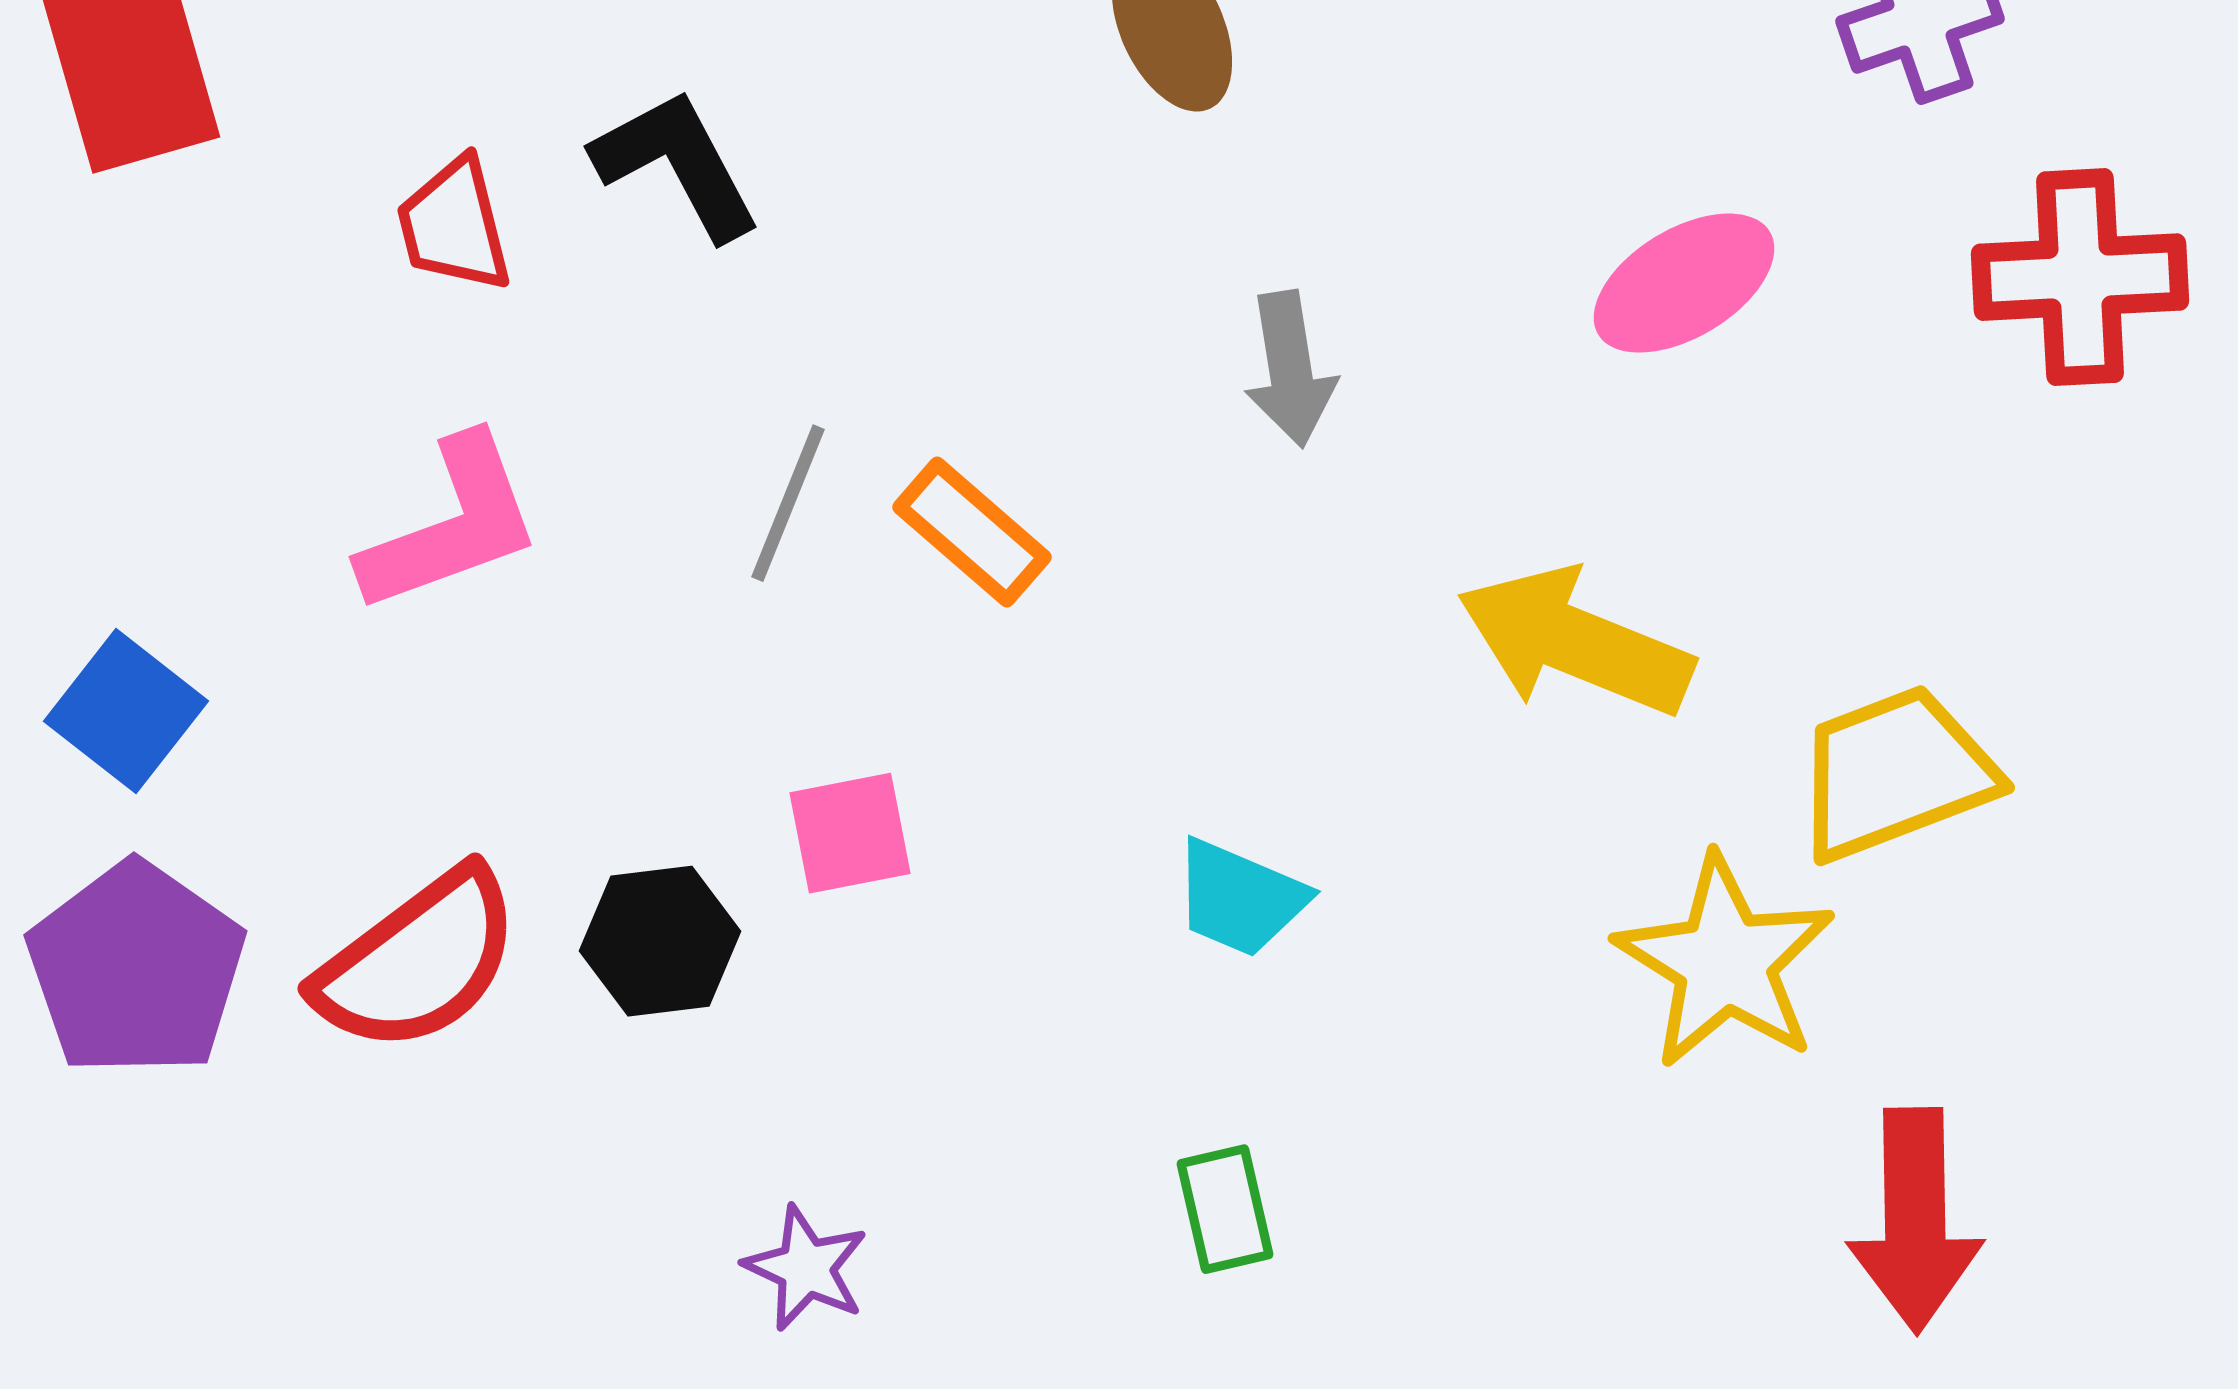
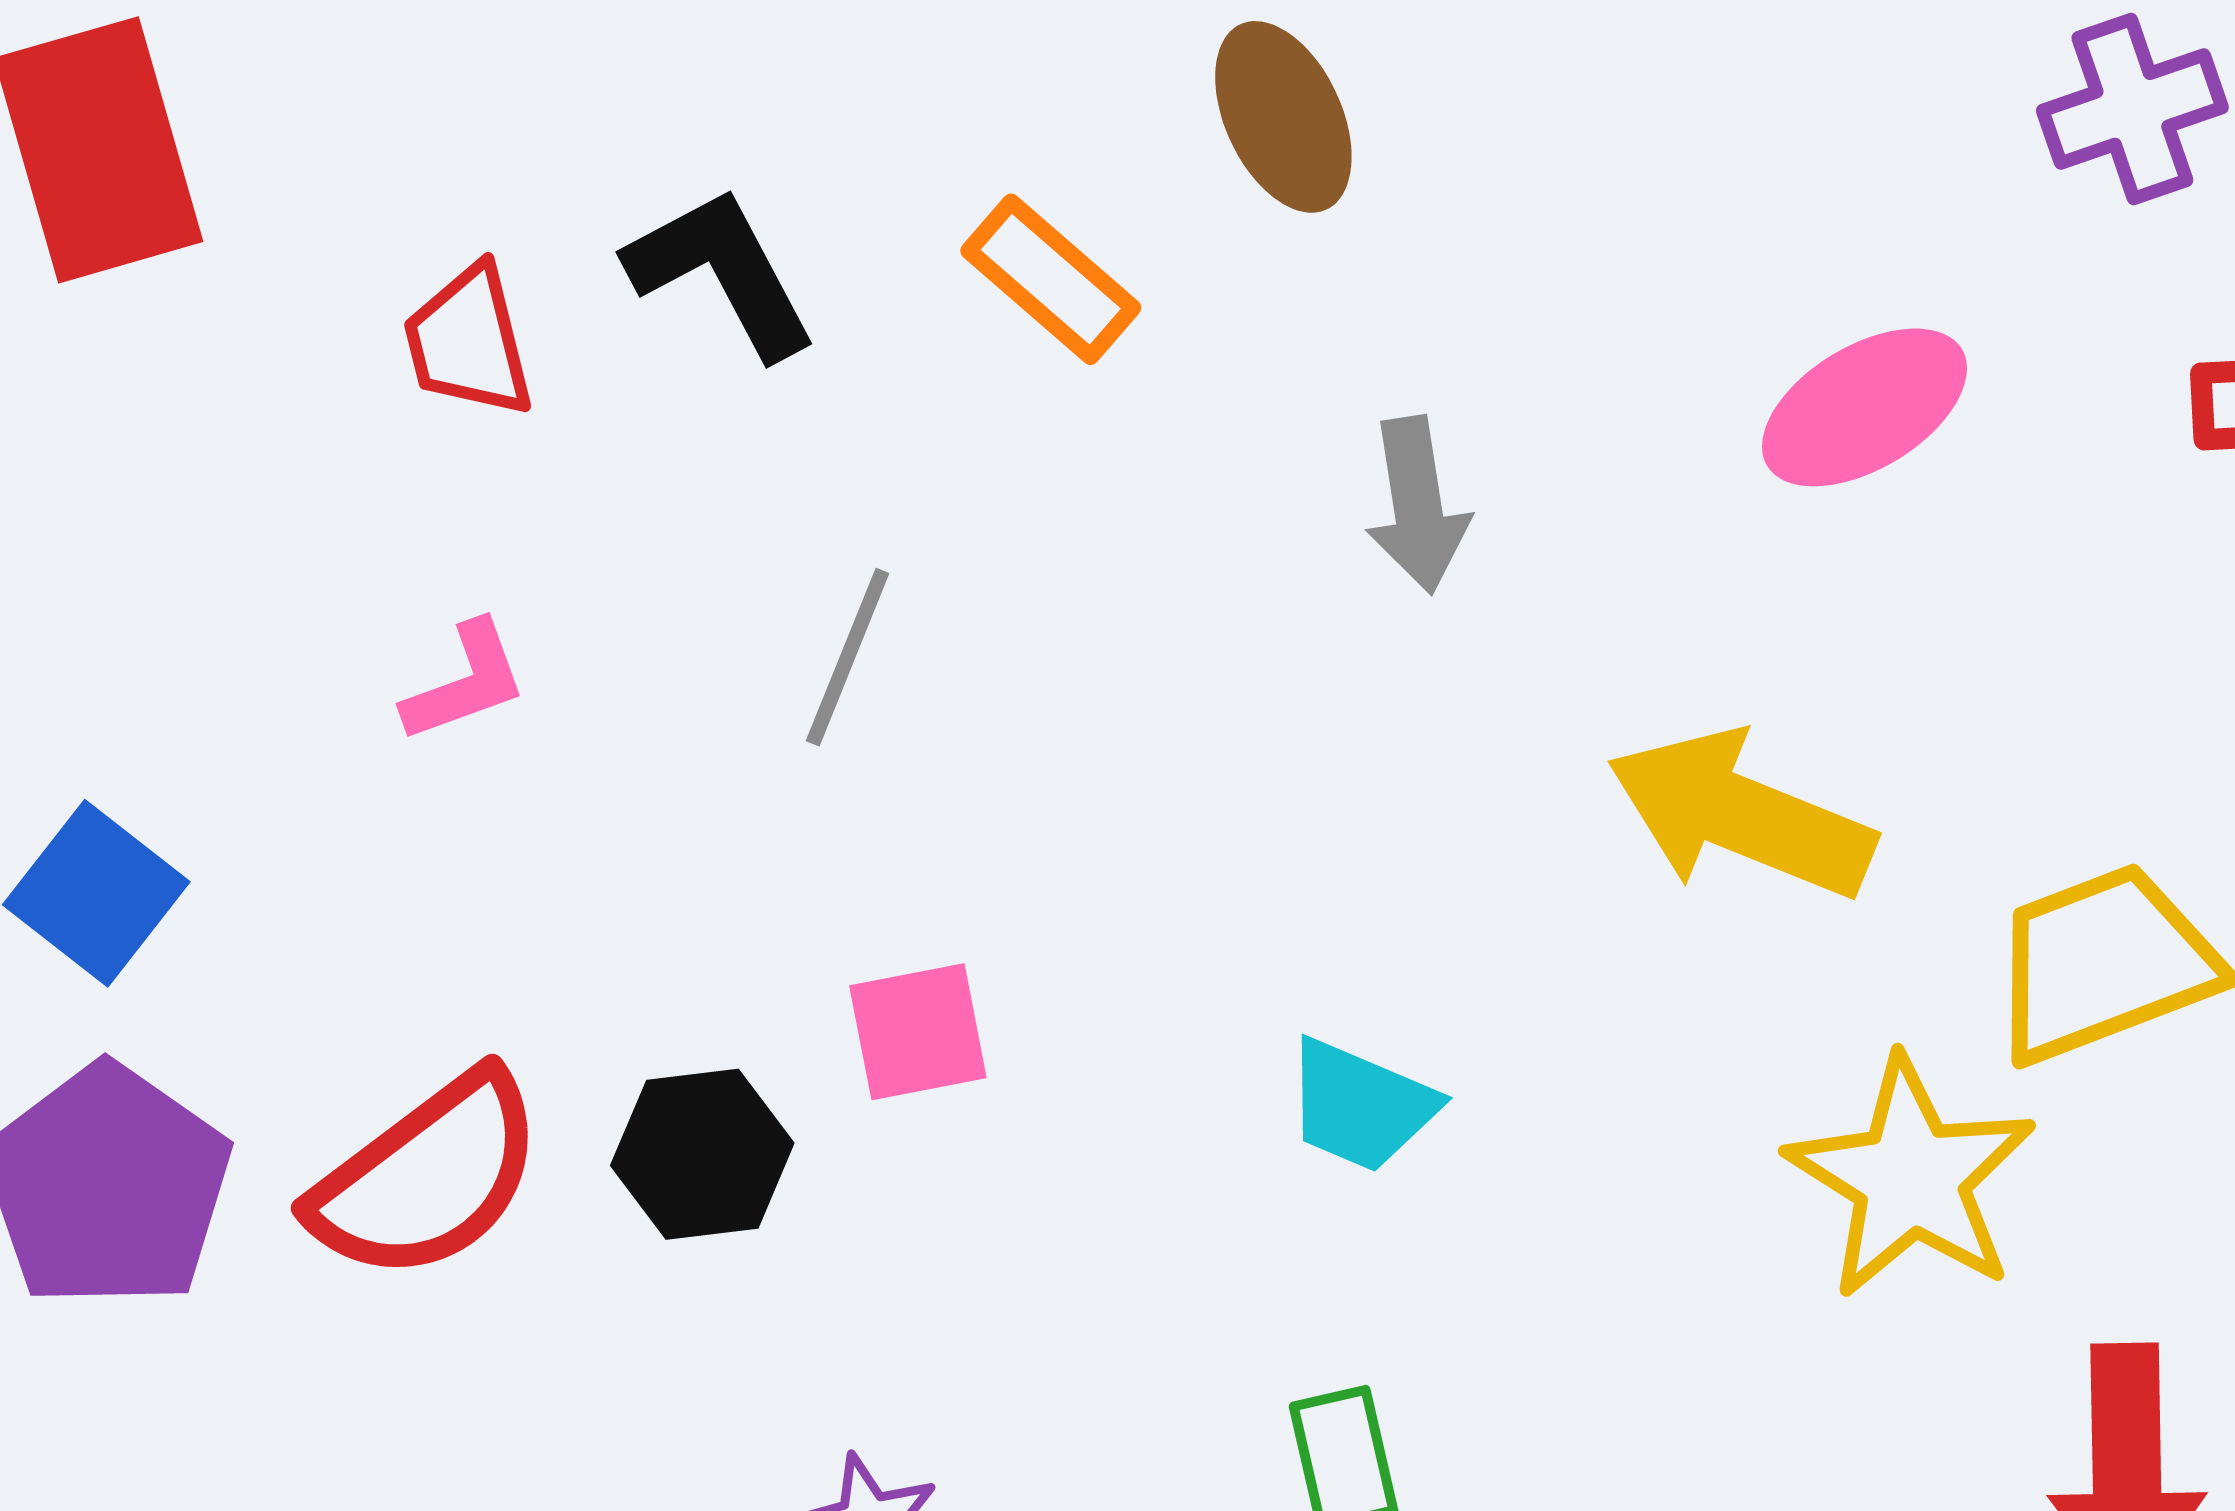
pink L-shape: (451, 525) -> (465, 682), size x0.6
orange rectangle: (972, 532) -> (1051, 279), moved

